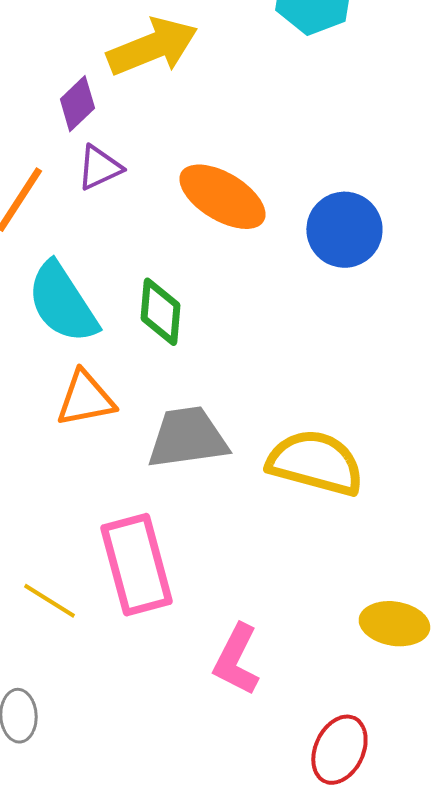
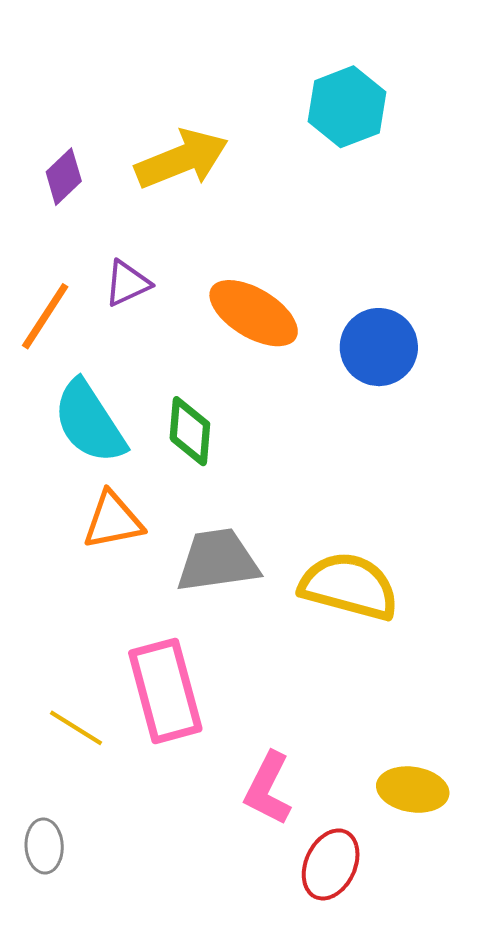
purple diamond: (77, 104) -> (64, 177), moved
yellow ellipse: (394, 624) -> (413, 790), moved
red ellipse: (339, 750) -> (331, 864), moved

